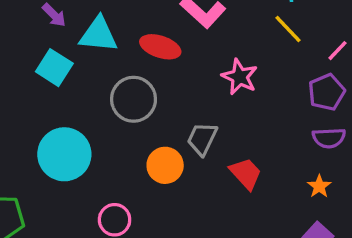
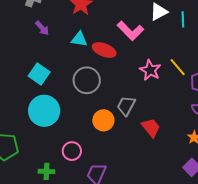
yellow line: (288, 29) -> (178, 67), moved
cyan triangle: (98, 35) -> (79, 39), moved, size x0.7
cyan square: (54, 68) -> (39, 74), moved

